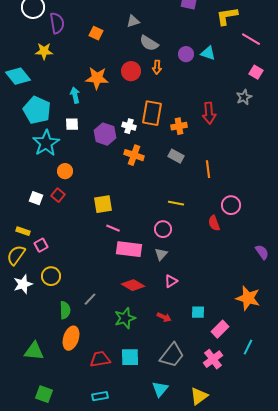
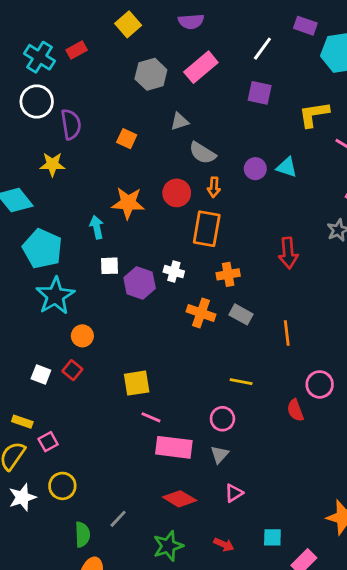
orange rectangle: (152, 113) -> (207, 229), moved
white square: (72, 124) -> (110, 266), moved
orange cross: (179, 126) -> (228, 274), moved
orange cross: (134, 155) -> (201, 313), moved

